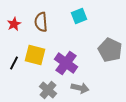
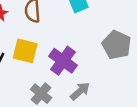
gray arrow: (80, 88) -> (80, 91), turned -54

